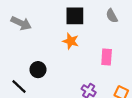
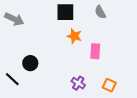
orange star: (71, 41) -> (74, 36), moved

